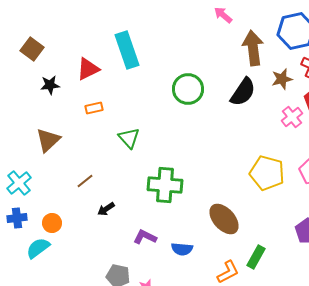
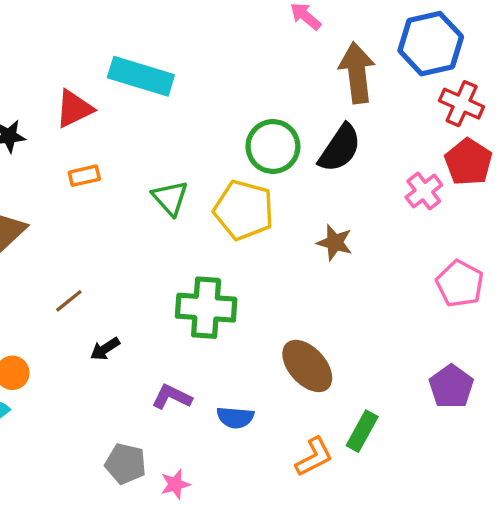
cyan rectangle: (127, 50) -> (141, 76), turned -54
brown star: (282, 79) -> (335, 243), moved, turned 30
green circle: (188, 89) -> (273, 147), moved
green triangle: (129, 138) -> (170, 198), moved
yellow pentagon: (267, 173) -> (244, 210), moved

